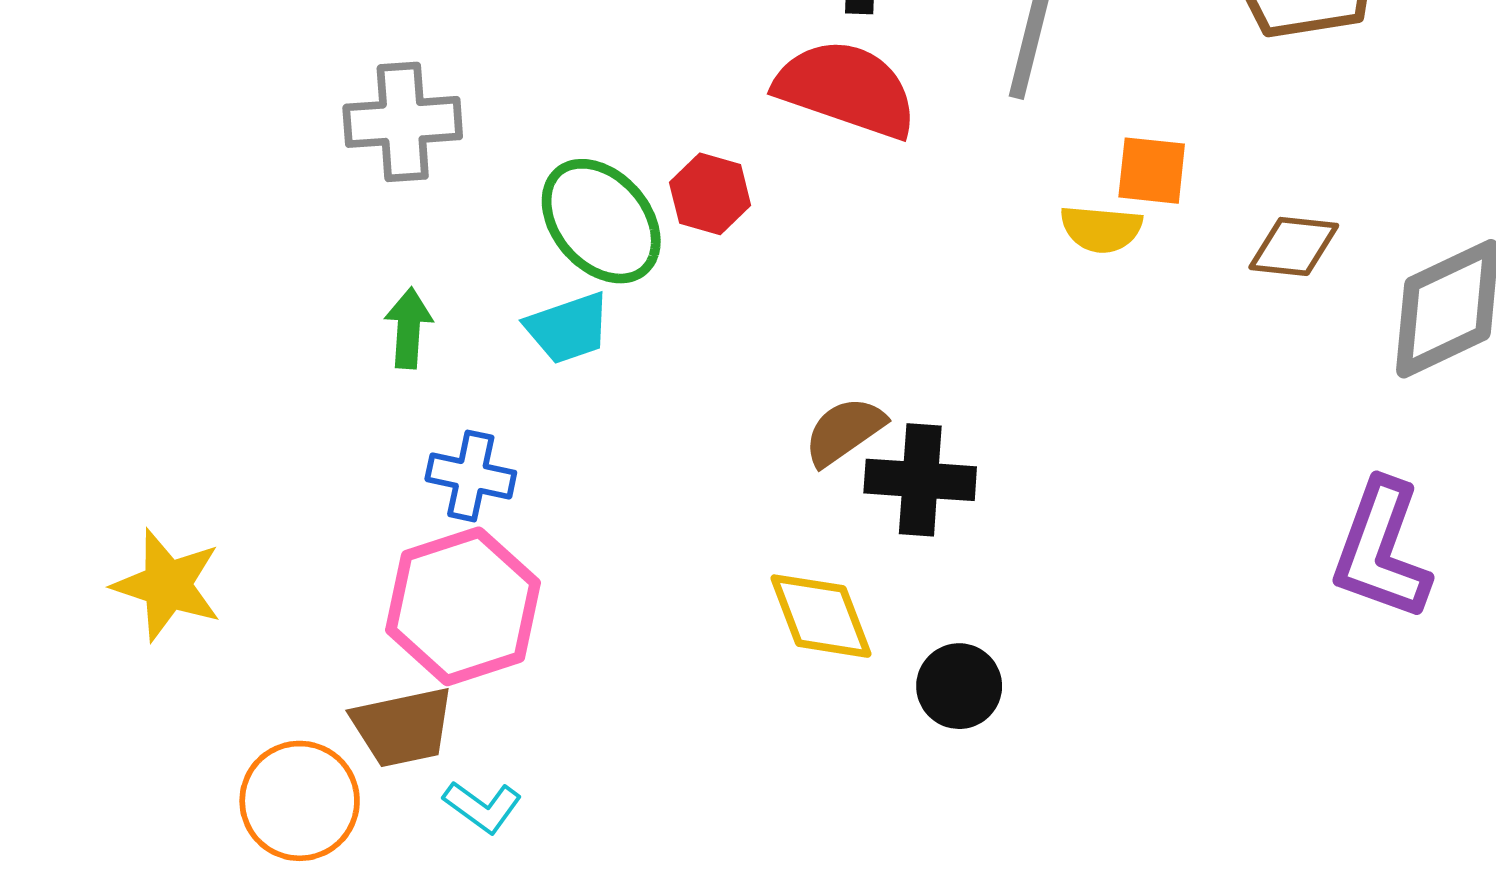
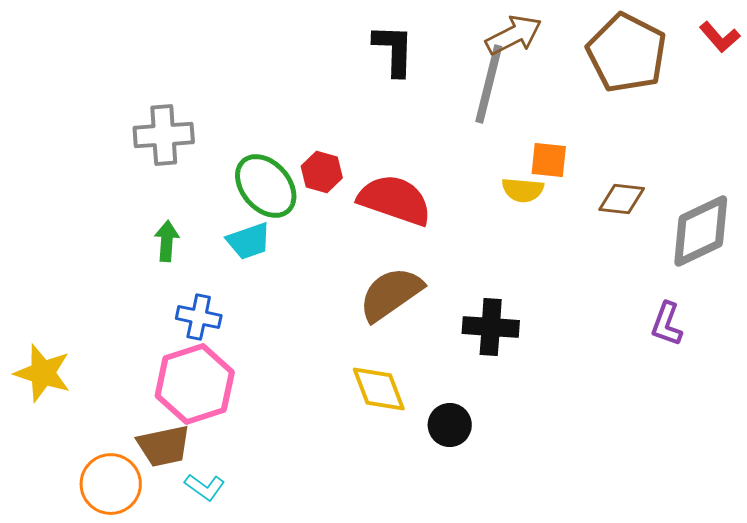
red semicircle: (846, 89) -> (395, 200), moved
brown semicircle: (844, 431) -> (391, 294), size x1.5
black cross: (920, 480) -> (491, 327), moved
purple L-shape: (1381, 550) -> (667, 324), moved, size x0.6

